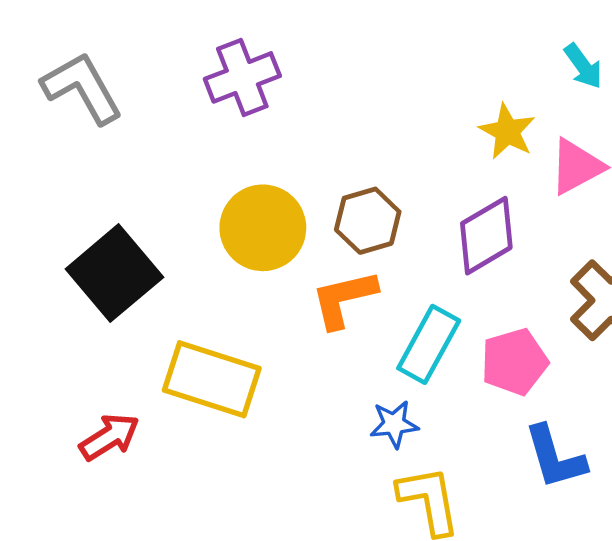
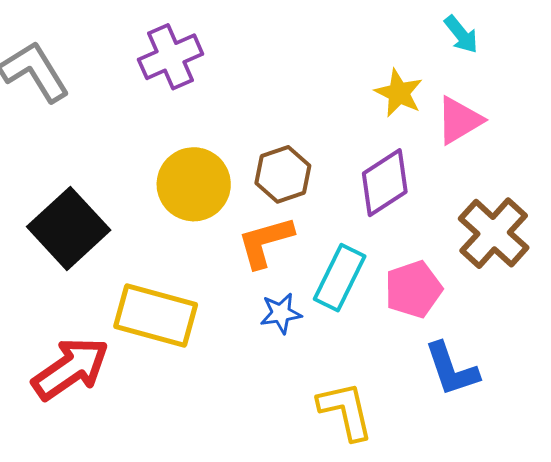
blue star: (394, 424) -> (281, 313), moved
red arrow: (109, 437) -> (70, 369), size x1.5

